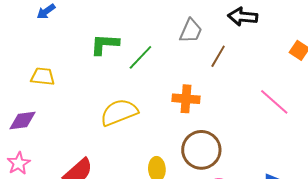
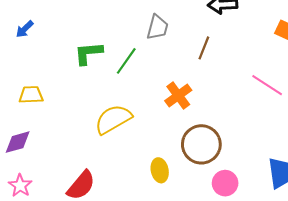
gray trapezoid: (191, 31) -> (157, 27), moved
orange cross: (186, 99) -> (178, 96), turned -32

